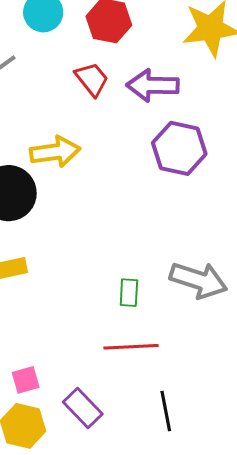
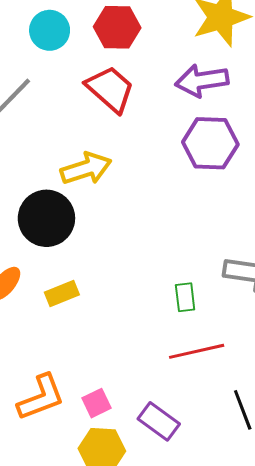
red trapezoid: (92, 79) -> (110, 89), size x1.4
purple arrow: (153, 85) -> (202, 81), moved

